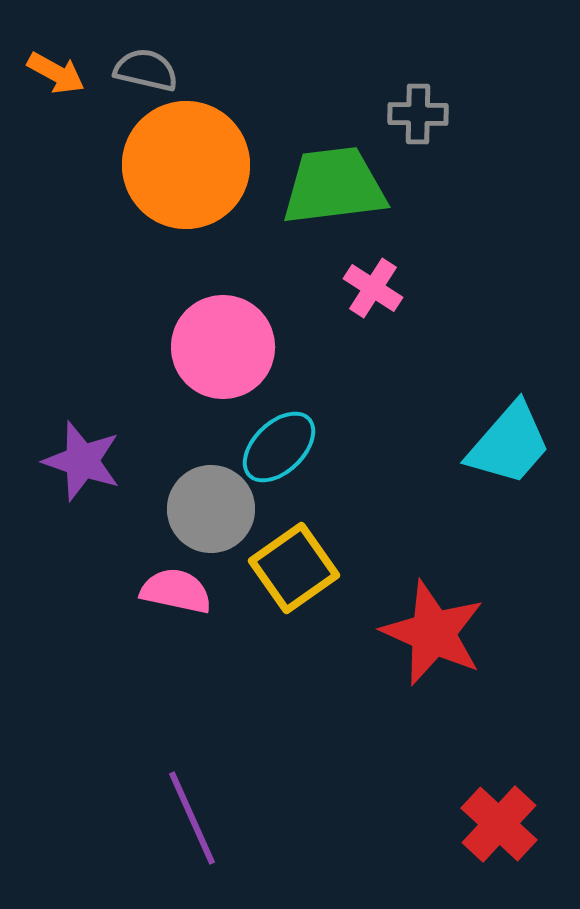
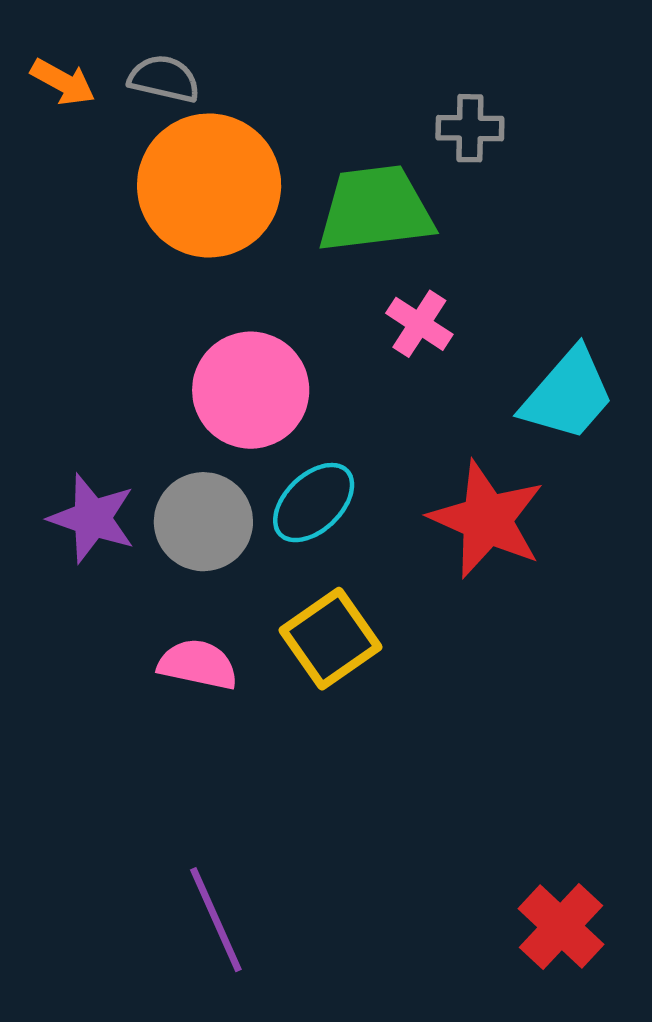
cyan trapezoid: (509, 444) -> (568, 395), moved
gray circle: (211, 509) -> (203, 522), moved
red star: (433, 633) -> (487, 519), moved

